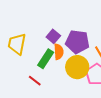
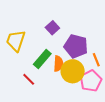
purple square: (53, 36) -> (52, 28), moved
orange semicircle: (59, 52) -> (58, 64), moved

